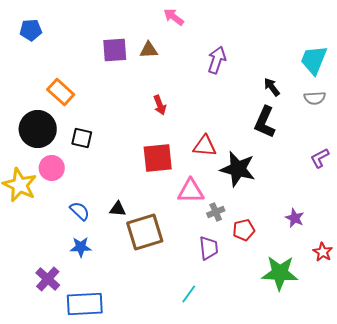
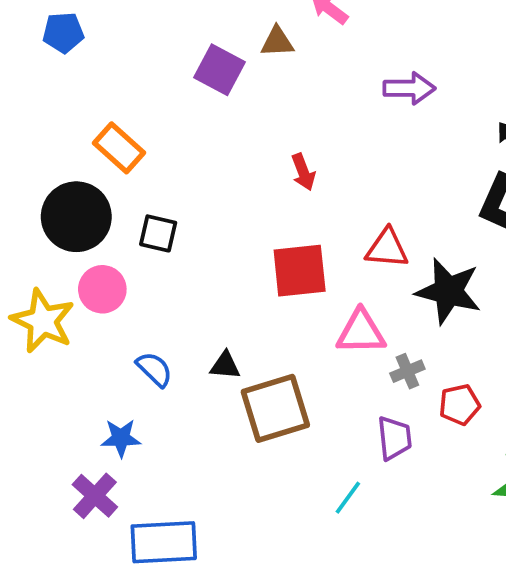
purple square: (115, 50) -> (220, 70), turned 32
brown triangle: (149, 50) -> (277, 42), moved
purple arrow: (217, 60) -> (409, 88), turned 72
blue star: (81, 247) -> (121, 438), moved
cyan line: (189, 294) -> (348, 498), moved

